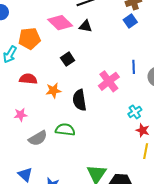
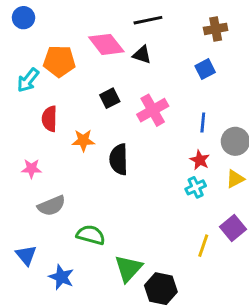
blue square: (130, 21) -> (205, 69), moved
red semicircle: (28, 79) -> (50, 119), turned -102
pink cross: (109, 81) -> (153, 110), moved
green semicircle: (65, 130) -> (91, 235), moved
red star: (143, 130) -> (200, 160), moved

